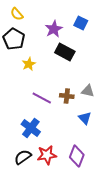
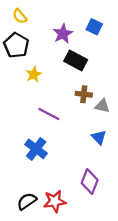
brown cross: (67, 96) -> (84, 94), moved
red star: (47, 155) -> (55, 201), moved
black semicircle: (23, 157) -> (27, 201), moved

